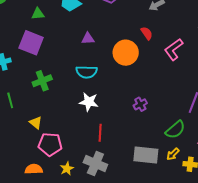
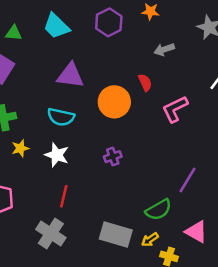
purple triangle: (88, 39) -> (70, 76), size x1.6
purple cross: (140, 104) -> (113, 157), moved
yellow star: (67, 169) -> (20, 148), moved

